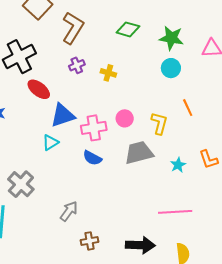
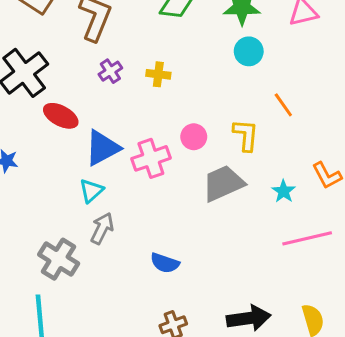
blue semicircle: (92, 158) -> (165, 263), moved
gray arrow: (69, 211) -> (102, 228), moved
pink line: (175, 212) -> (307, 238), moved

